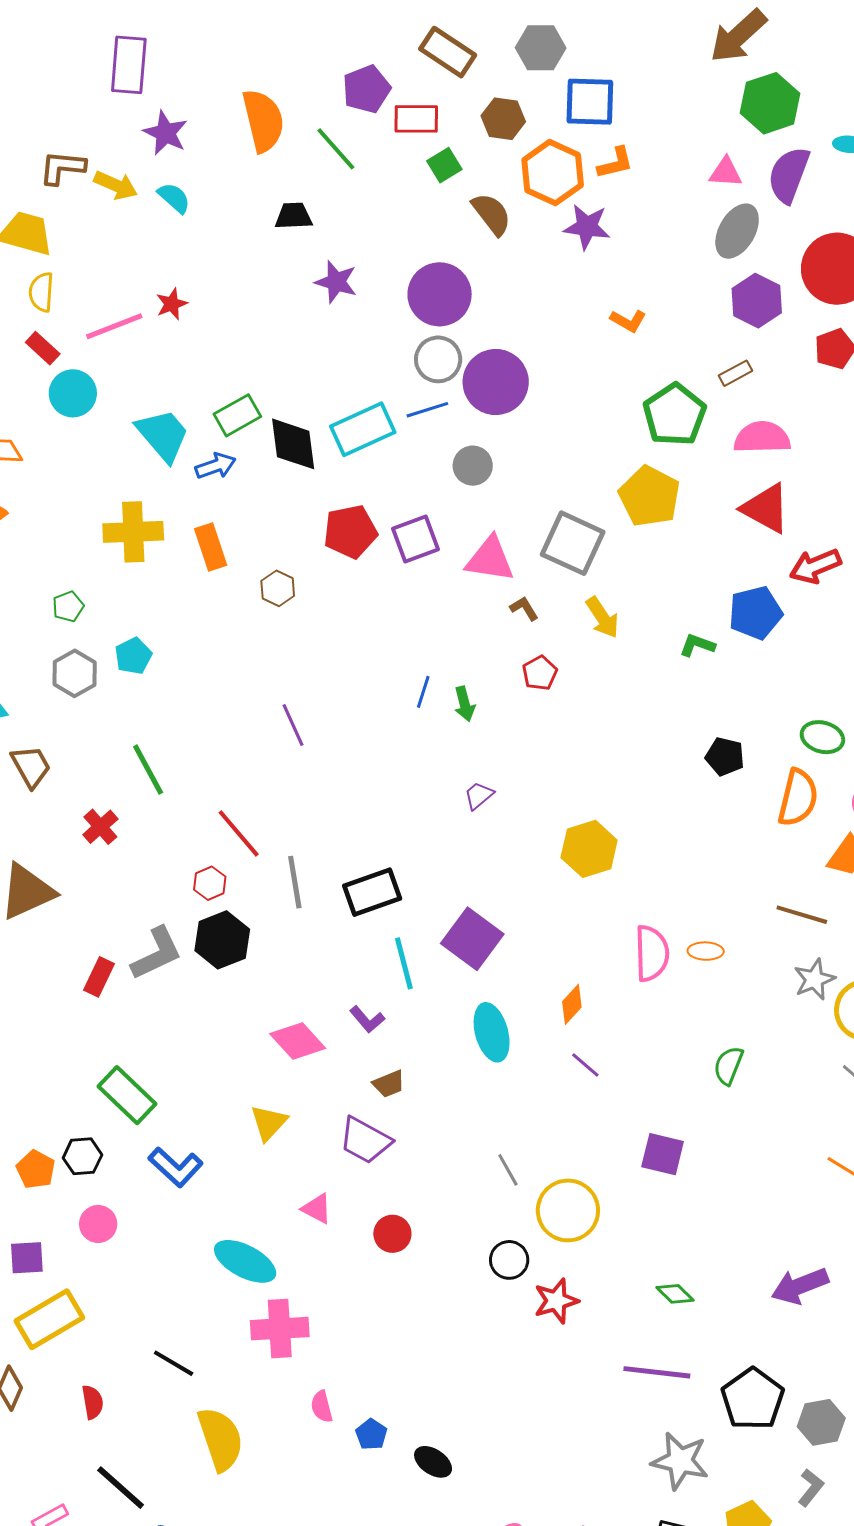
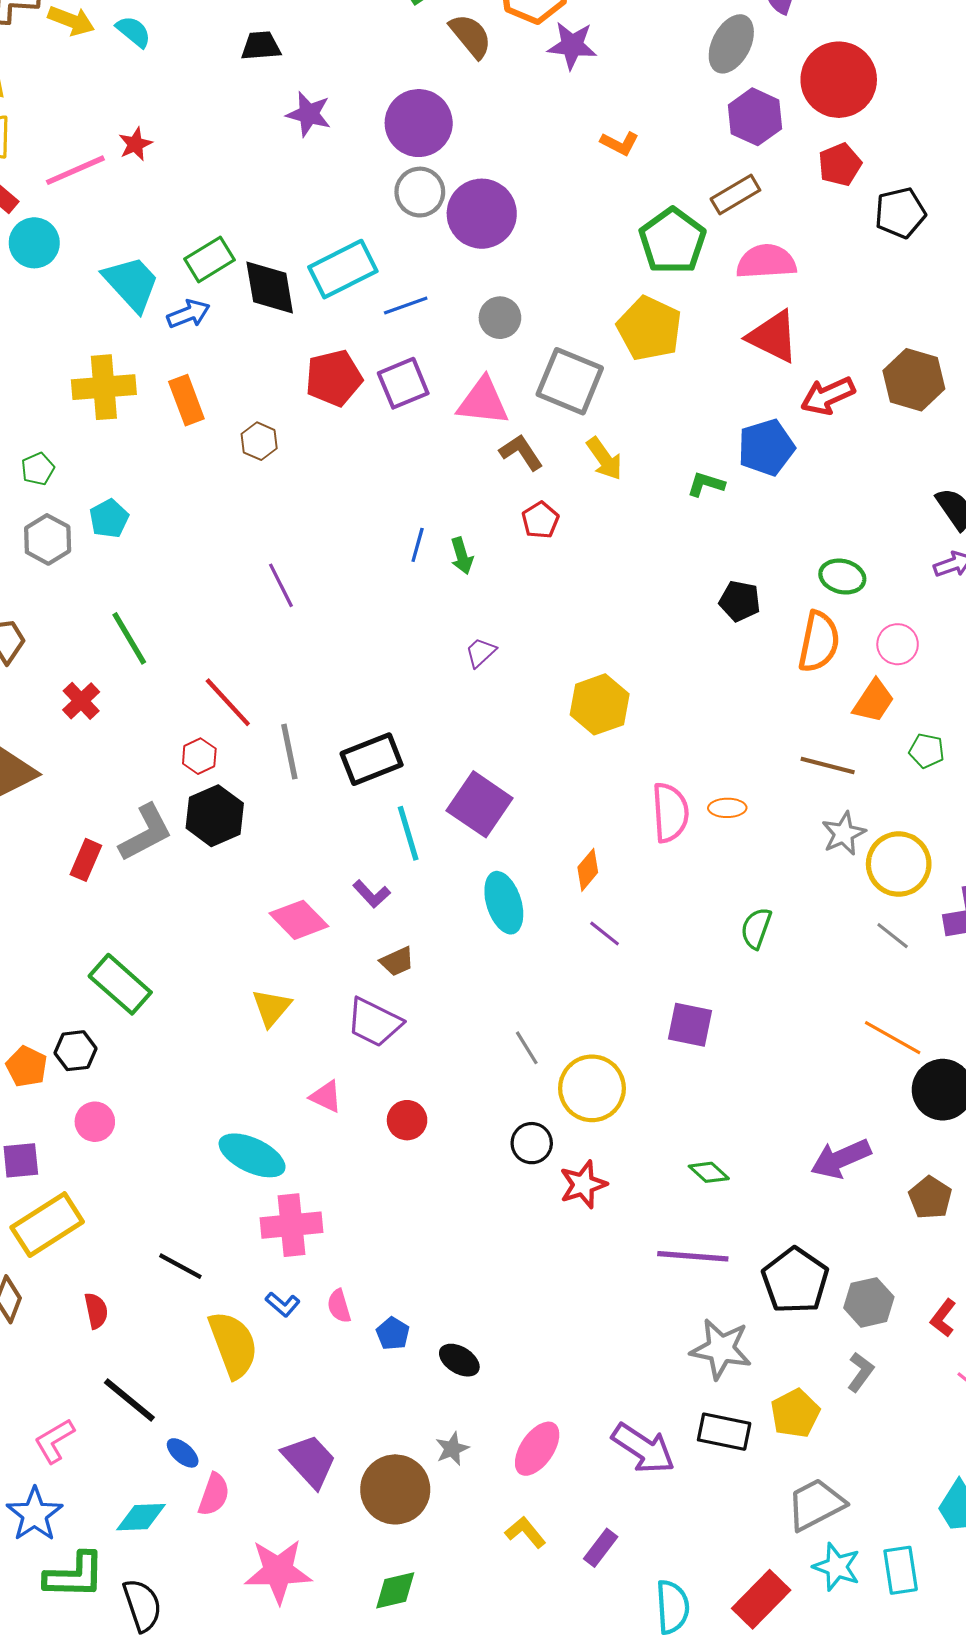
brown rectangle: (736, 373) -> (735, 194), size x1.4
blue line: (427, 410) -> (406, 306), moved
gray circle: (473, 466) -> (500, 318), moved
brown L-shape: (524, 608) -> (521, 452), size x1.4
blue L-shape: (176, 1167) -> (283, 1304), moved, size x0.6

